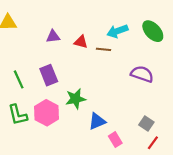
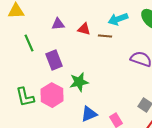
green line: (19, 79) -> (29, 43), moved
blue triangle: (97, 121) -> (89, 114), moved

